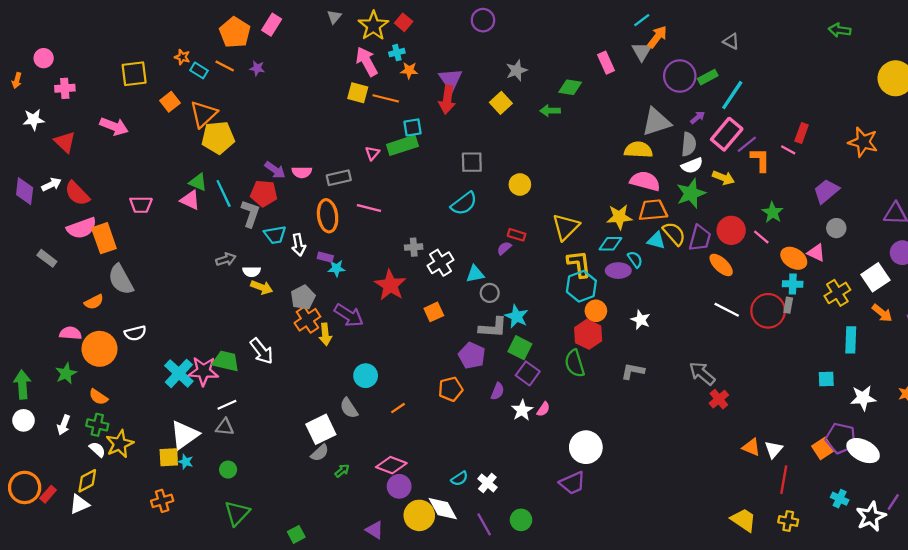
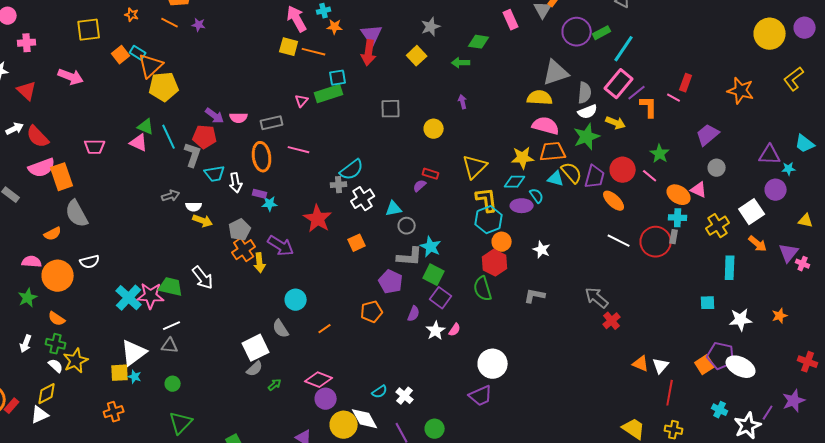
cyan rectangle: (199, 70) -> (138, 53), moved
purple arrow: (698, 117) -> (463, 102), moved, turned -64
cyan semicircle: (464, 203) -> (352, 170), moved

